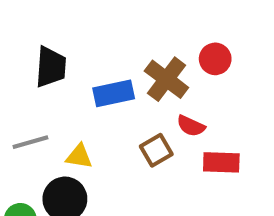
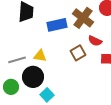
gray line: (30, 142) -> (17, 60), moved

